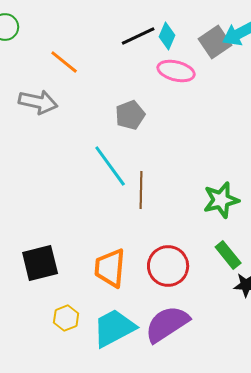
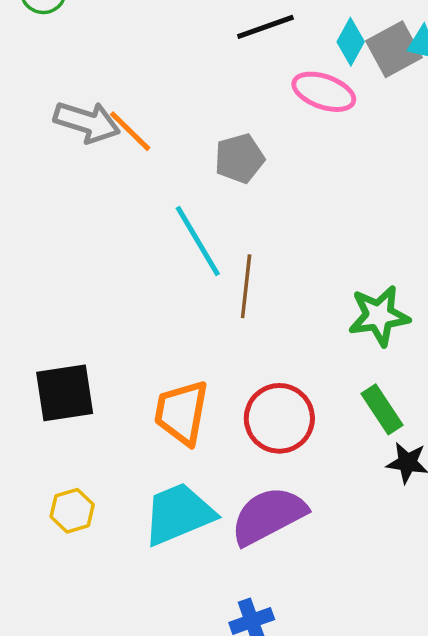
cyan diamond: (167, 36) -> (351, 42), moved
orange line: (64, 62) -> (130, 131), moved
yellow hexagon: (66, 318) -> (72, 511), moved

